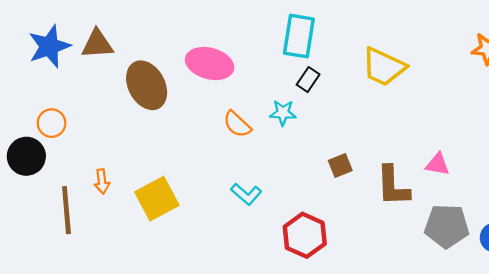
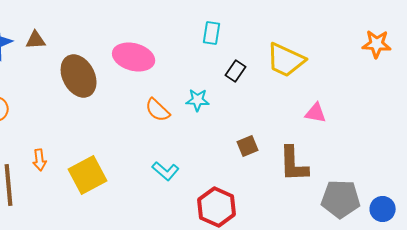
cyan rectangle: (299, 36) -> (212, 33), size x0.6
brown triangle: (97, 44) -> (36, 40), size x0.7
black rectangle: (308, 80) -> (236, 71), moved
pink triangle: (438, 164) -> (316, 113), moved

